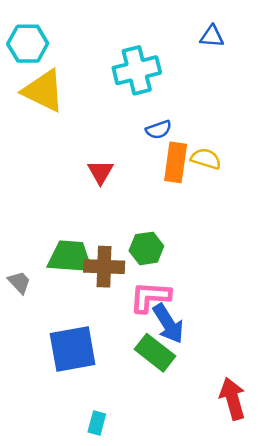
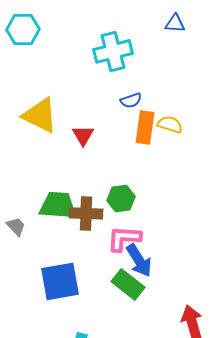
yellow triangle: (43, 91) -> (40, 115), moved

